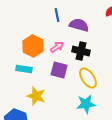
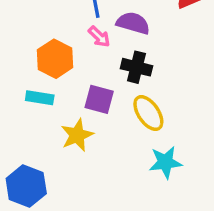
pink arrow: (57, 47) -> (99, 37), moved, turned 80
yellow star: (36, 96) -> (77, 135), moved, turned 30
cyan star: (86, 104) -> (165, 162), moved

